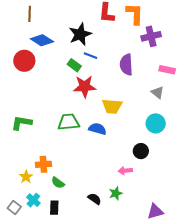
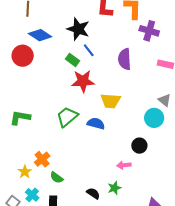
black star: (80, 34) -> (78, 29), turned -30
purple cross: (151, 36) -> (149, 31), turned 30
blue line: (90, 56) -> (89, 50), turned 32
gray triangle: (157, 92) -> (165, 100), moved
green trapezoid: (69, 122) -> (67, 117), turned -35
orange cross: (43, 164) -> (42, 159), turned -35

